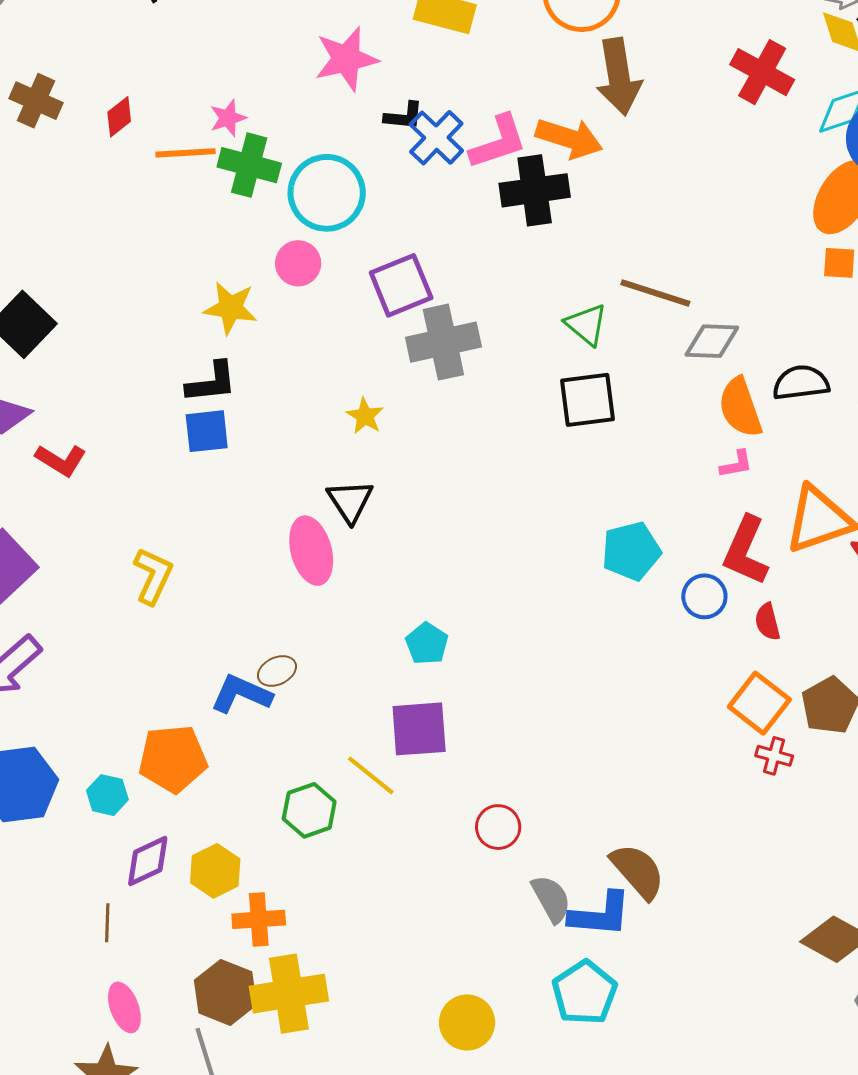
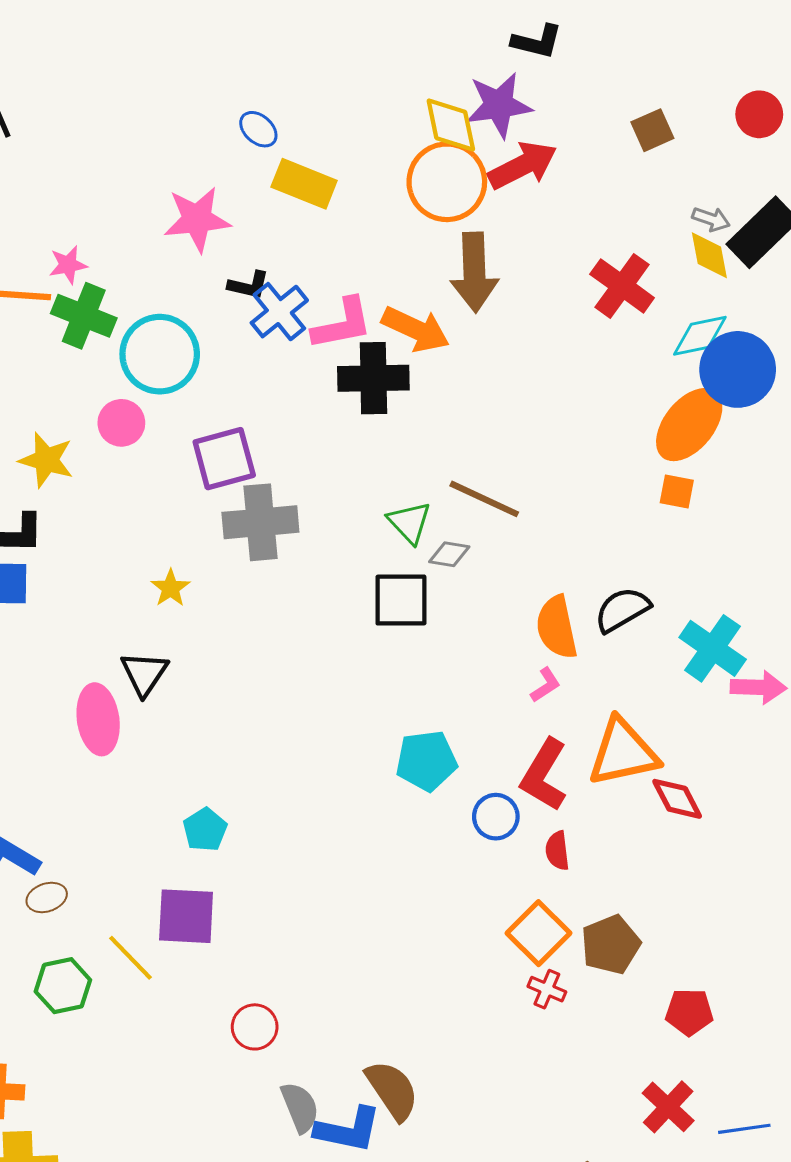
gray diamond: (712, 341) -> (449, 554), moved, size x0.7
black semicircle: (801, 383) -> (622, 610), turned -30
pink L-shape: (736, 464) -> (545, 685), turned -30
brown ellipse: (277, 671) -> (47, 897), moved

